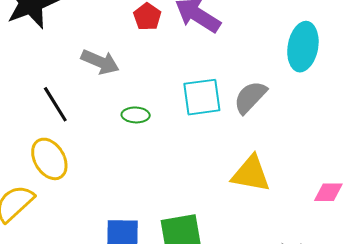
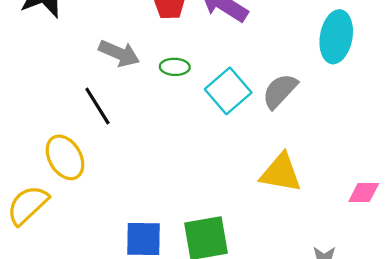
cyan square: (202, 97) -> (228, 91), turned -33
black line: (55, 104) -> (97, 106), moved
green ellipse: (136, 115) -> (175, 67), moved

